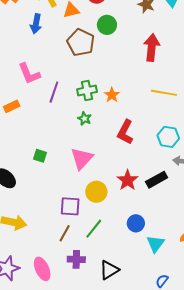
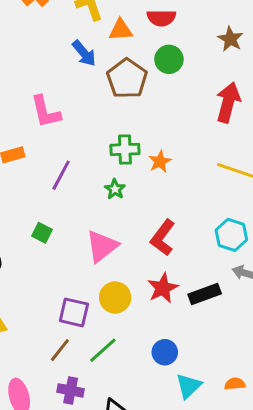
blue arrow: (36, 24) -> (84, 53), moved, turned -60
purple line: (54, 92) -> (61, 175), moved
red L-shape: (125, 132) -> (163, 238), moved

